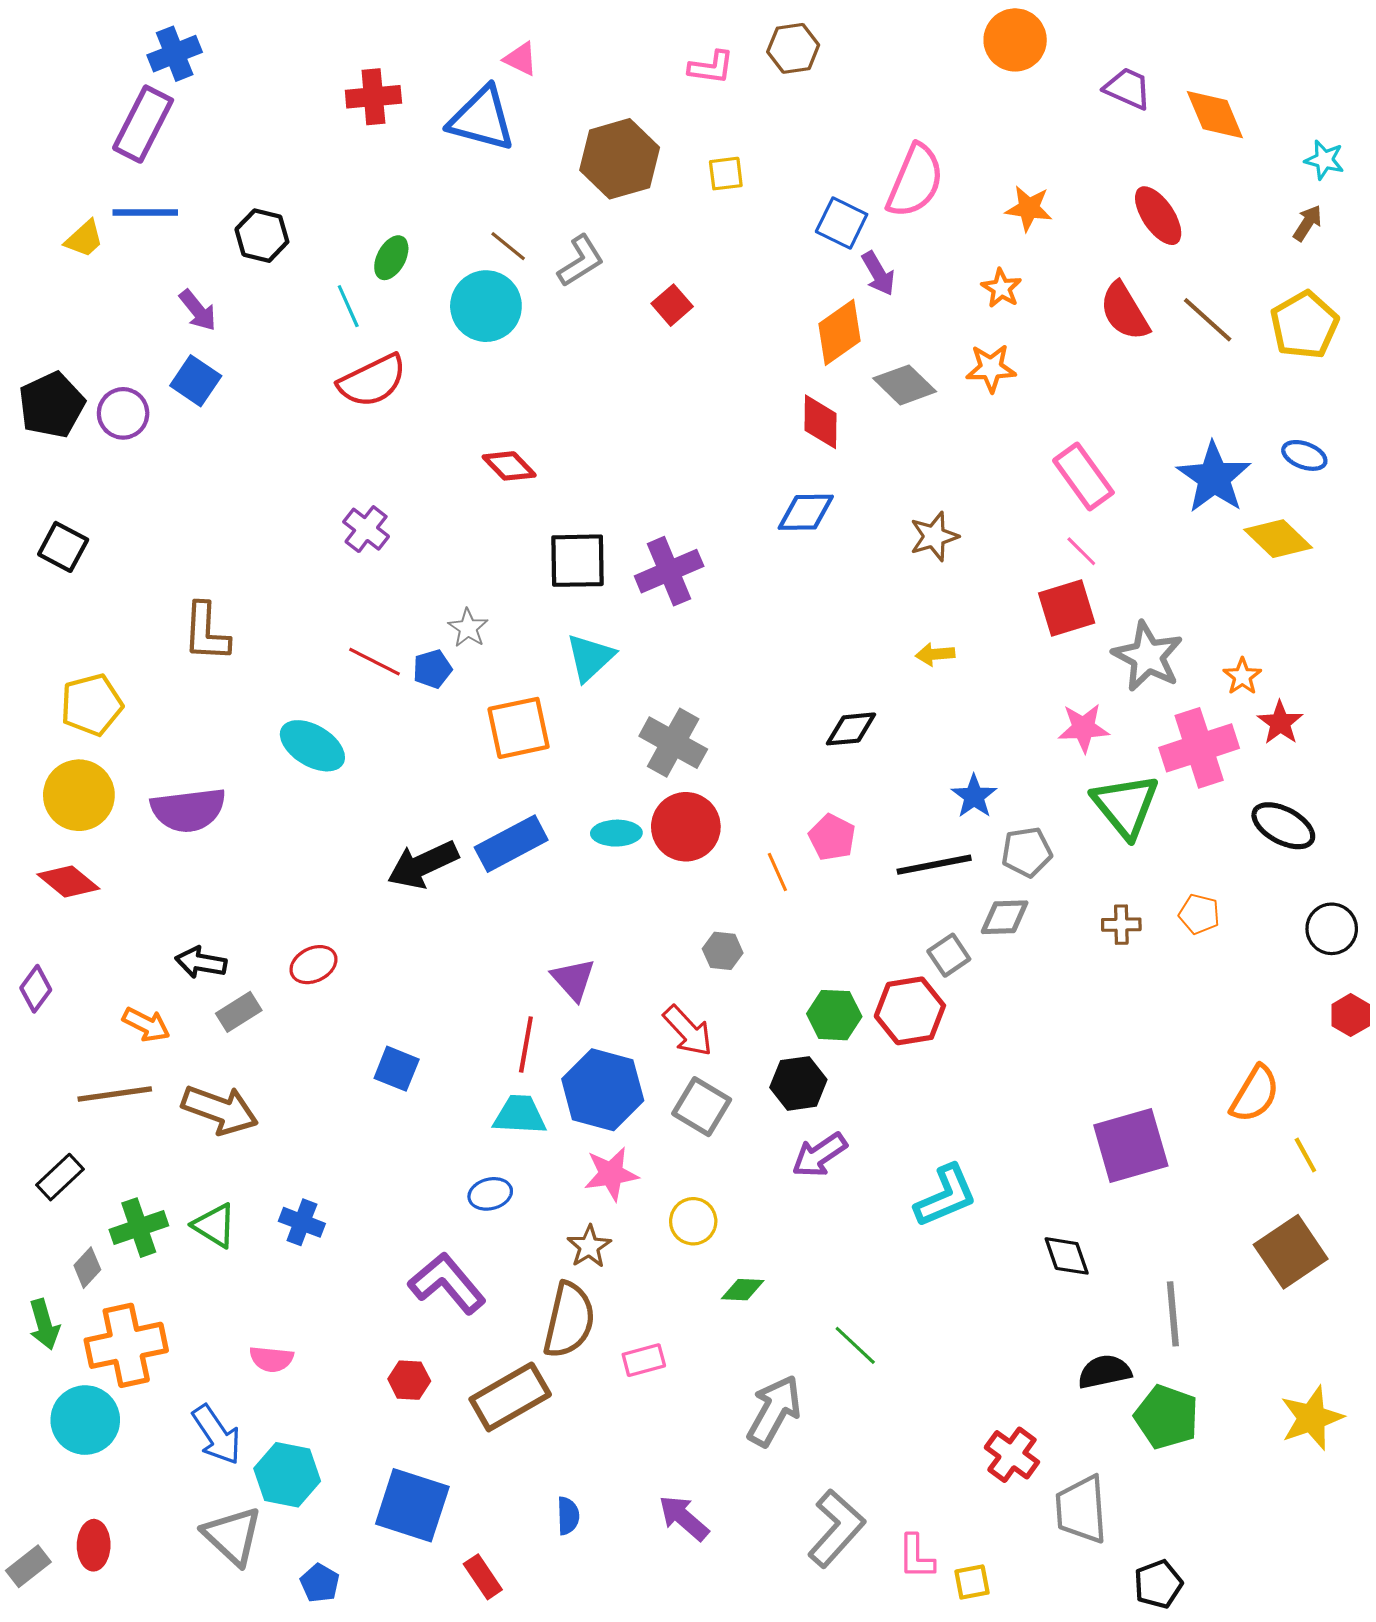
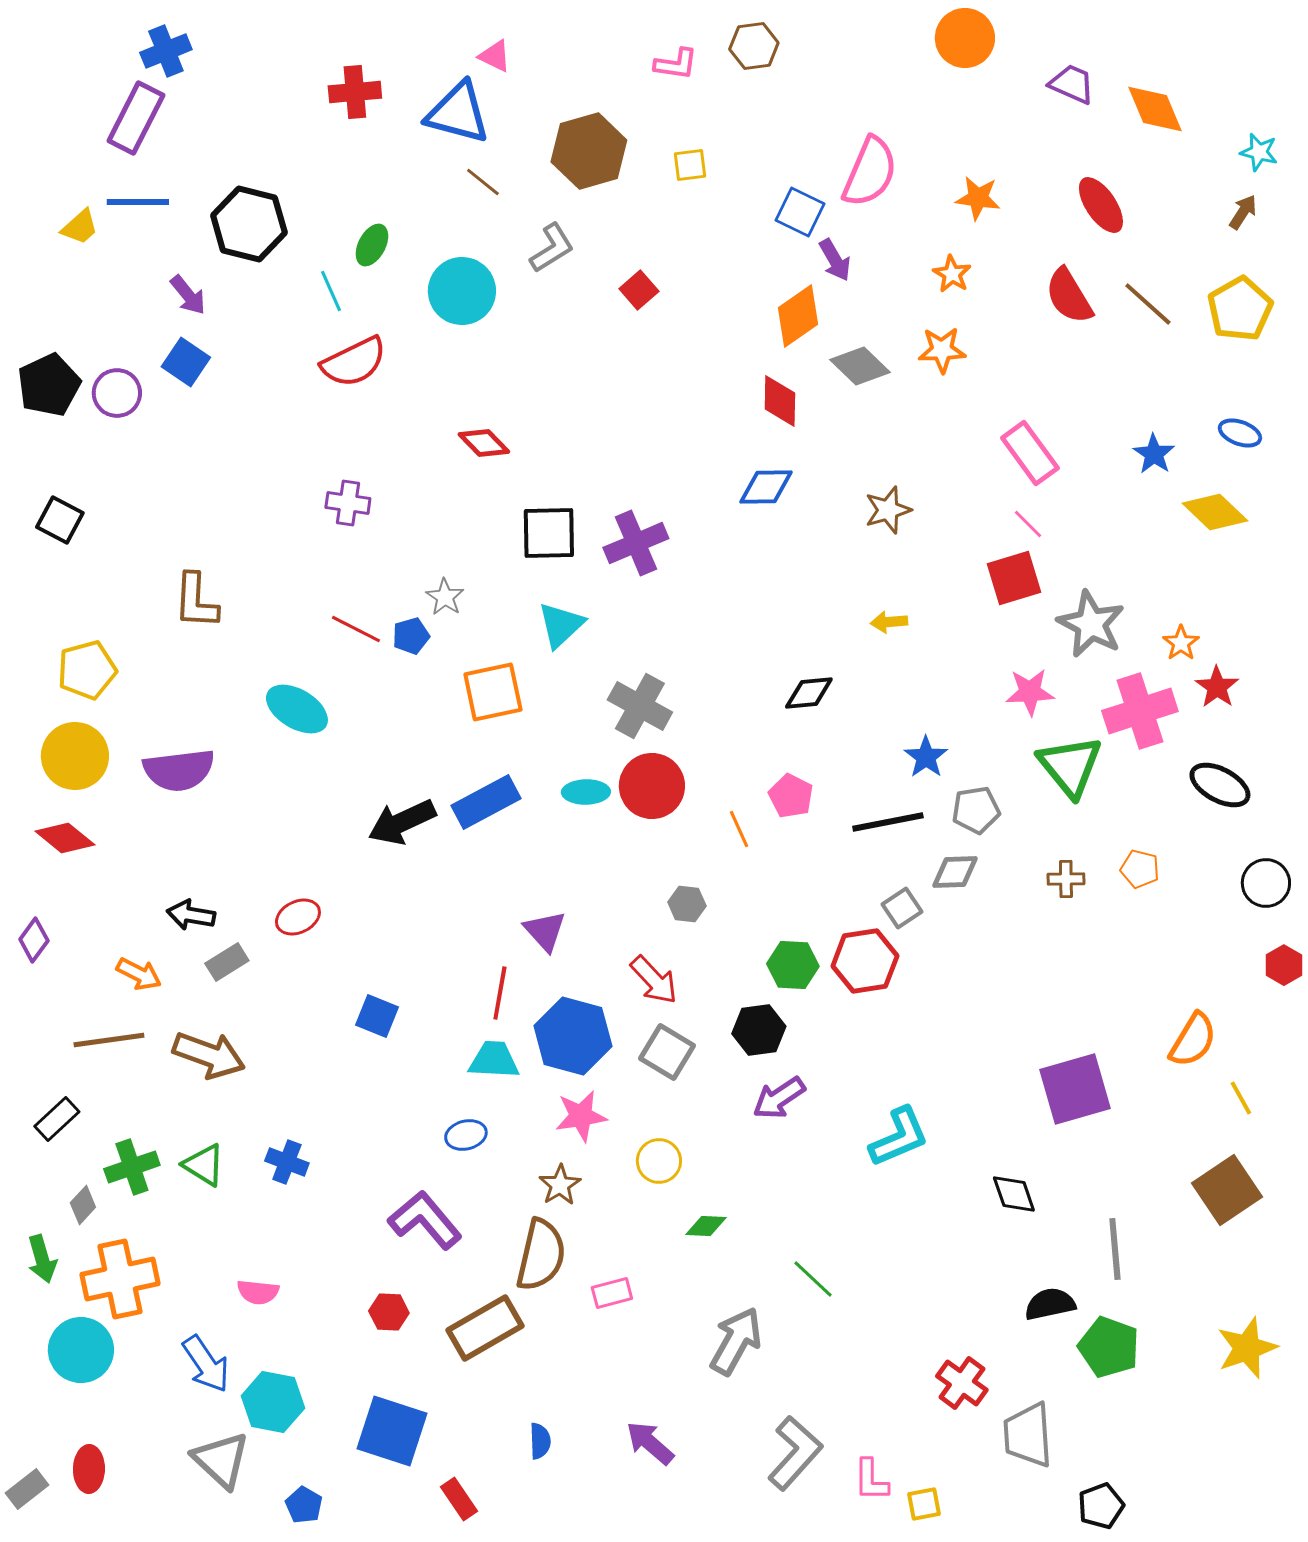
black hexagon: (262, 236) -> (249, 224), size x1.5
brown line: (508, 246) -> (483, 182), moved
blue star: (1214, 478) -> (1154, 454), size x0.6
purple cross: (366, 529) -> (348, 503), turned -30

